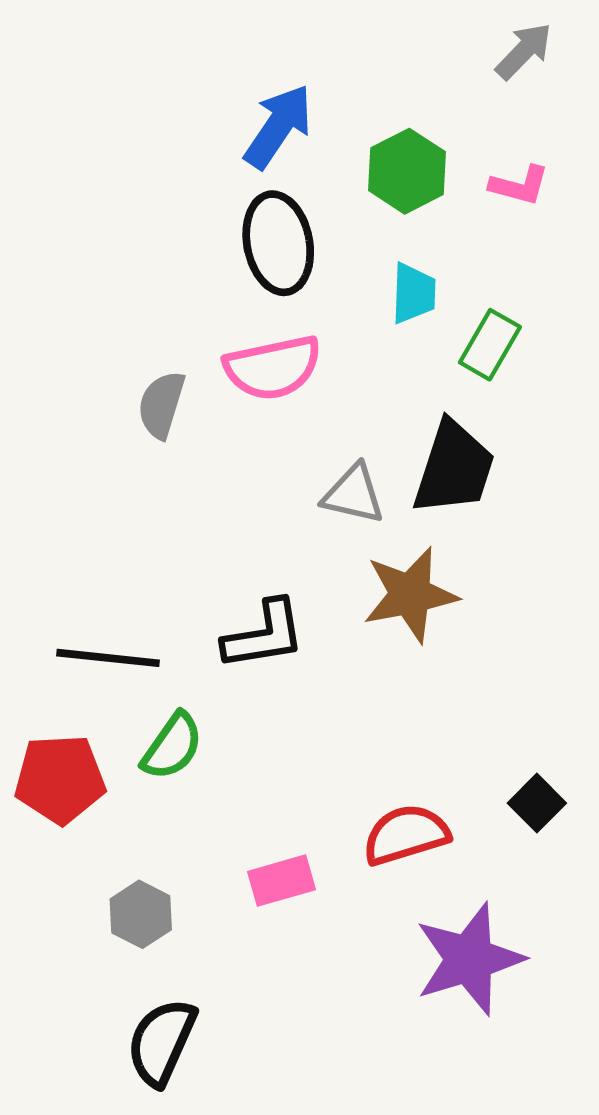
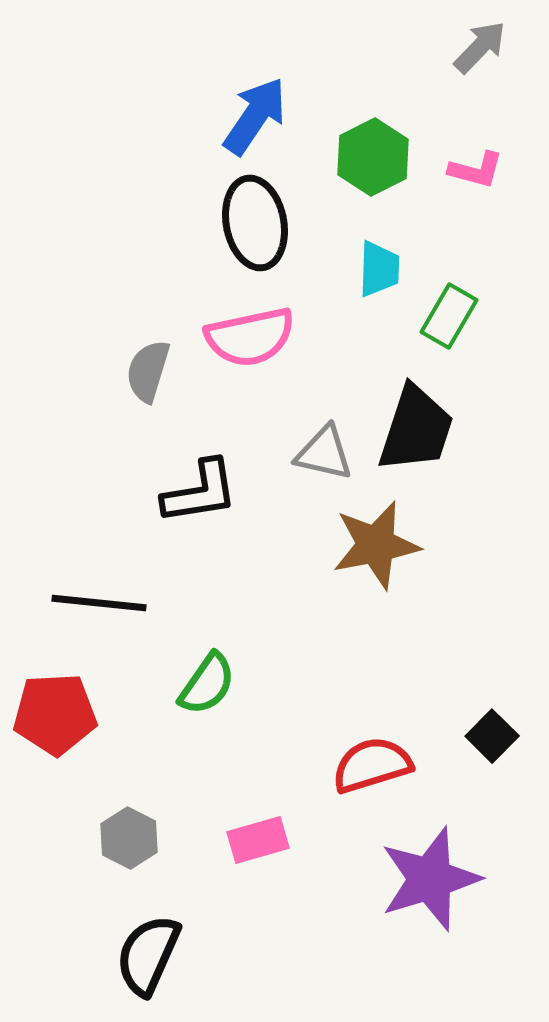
black L-shape: (264, 635) -> (200, 492), moved
green semicircle: (172, 746) -> (207, 684), moved
pink rectangle: (281, 881) -> (258, 840), moved

